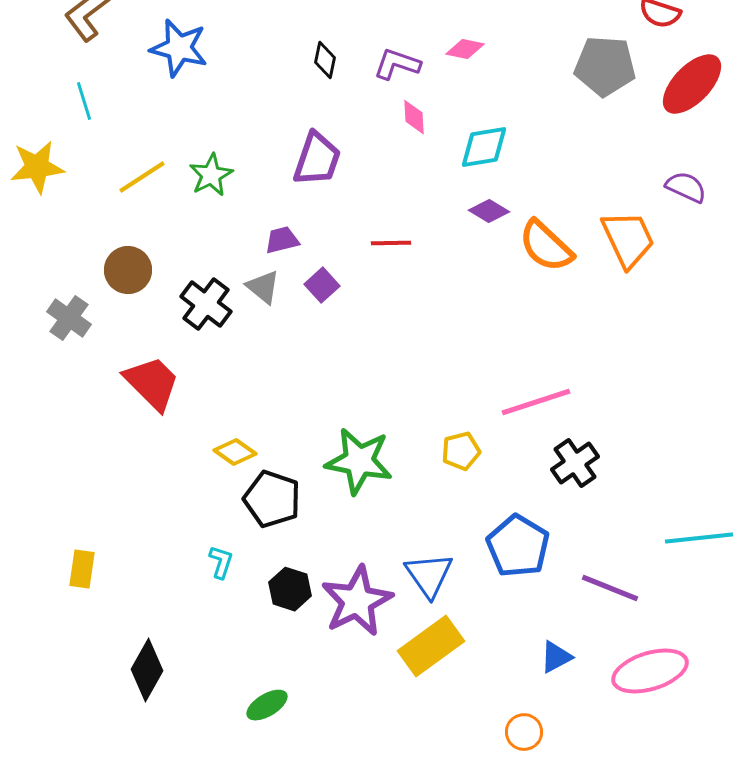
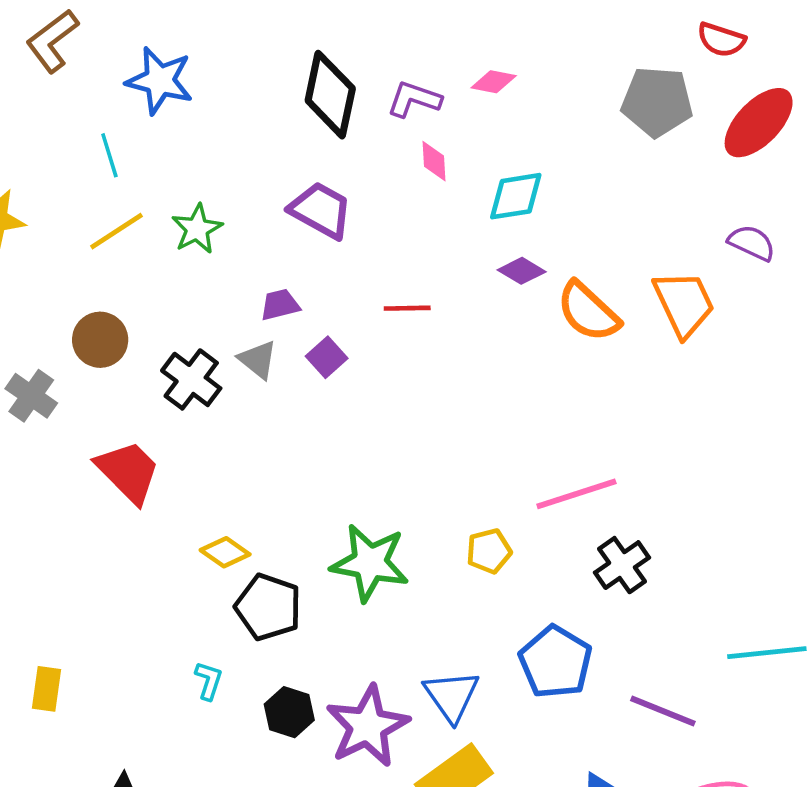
black diamond: (325, 60) -> (330, 95), size x2.0
cyan line: (84, 101) -> (109, 155), moved
purple trapezoid: (317, 159) -> (321, 210), turned -80

